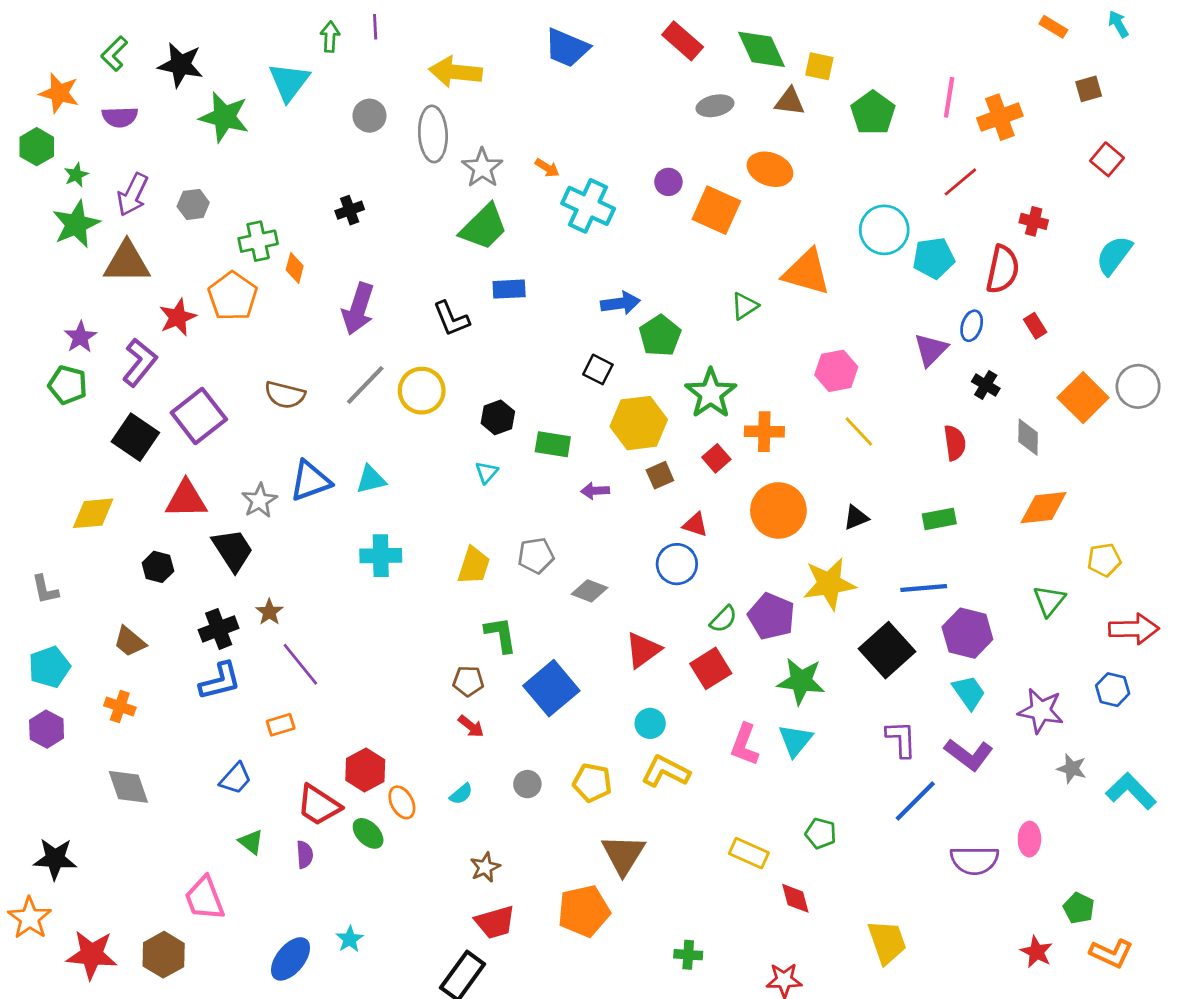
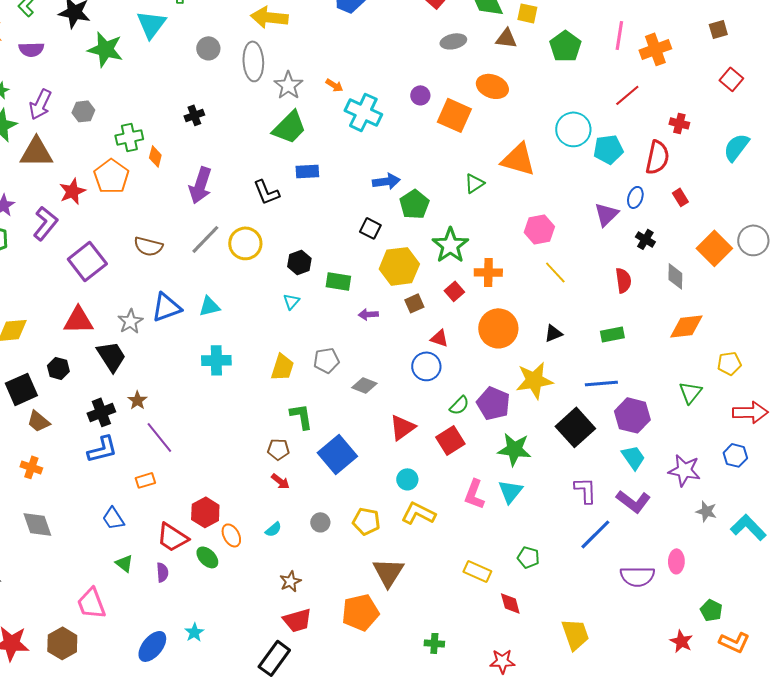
black square: (135, 437) -> (21, 389), moved, turned 32
blue trapezoid: (236, 778) -> (113, 518), turned 105

